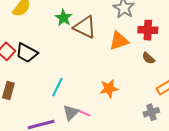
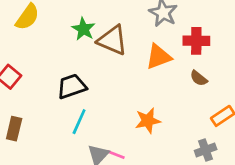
black trapezoid: (27, 53) -> (72, 86), moved, turned 135

